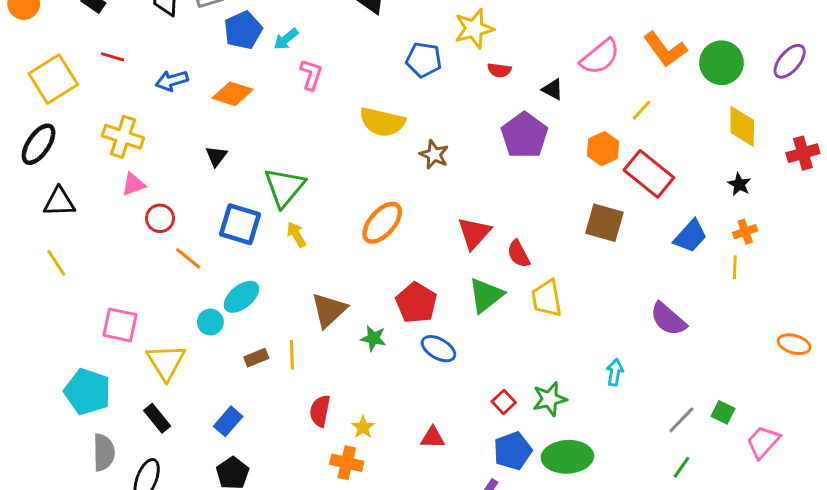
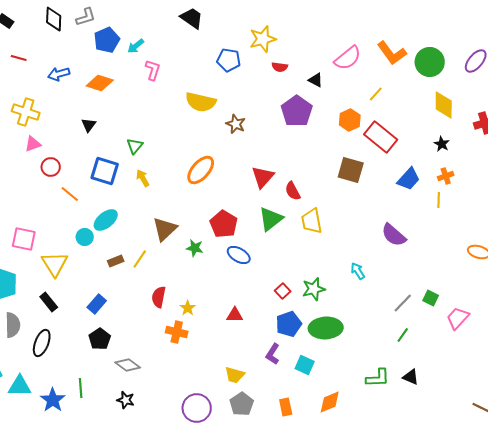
green triangle: (284, 187) -> (135, 146), size x0.6
yellow line: (292, 355) -> (140, 259), turned 36
cyan arrow: (615, 372) -> (358, 271), turned -42

